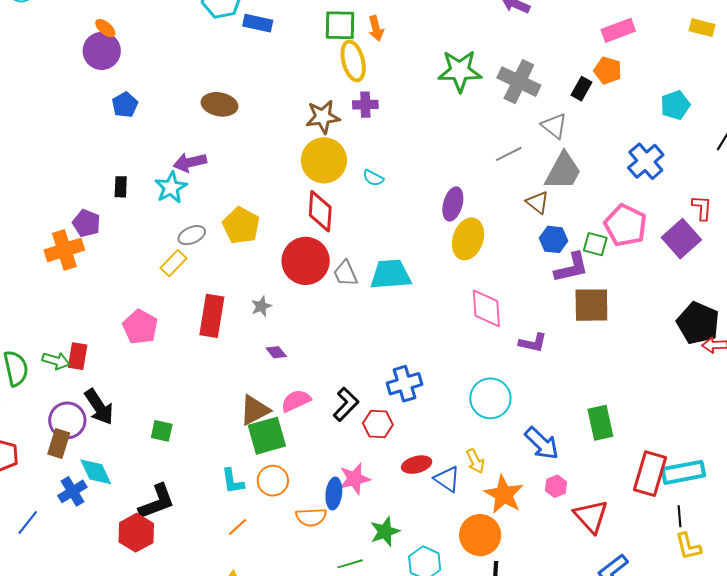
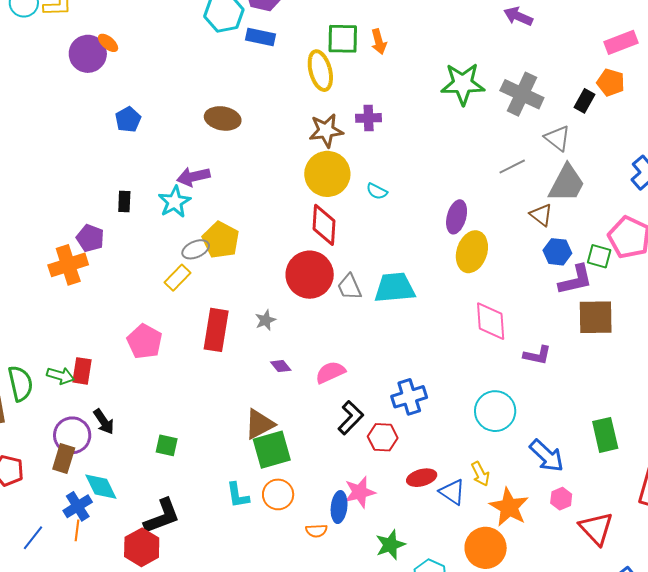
purple circle: (102, 51) -> (88, 54), moved
yellow ellipse: (353, 61) -> (320, 71), moved
yellow pentagon: (241, 226) -> (221, 240), moved
pink semicircle: (296, 401) -> (330, 372), moved
black arrow: (99, 407) -> (104, 422), size x0.7
orange semicircle: (311, 517) -> (316, 531), size x0.7
orange line: (238, 527) -> (77, 530), moved, turned -40

